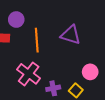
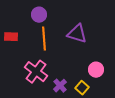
purple circle: (16, 20) -> (39, 15), moved
purple cross: (53, 88) -> (60, 86), turned -32

